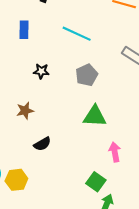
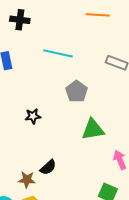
black star: (41, 71) -> (33, 116), moved
brown star: (25, 111) -> (27, 180), moved, turned 30

